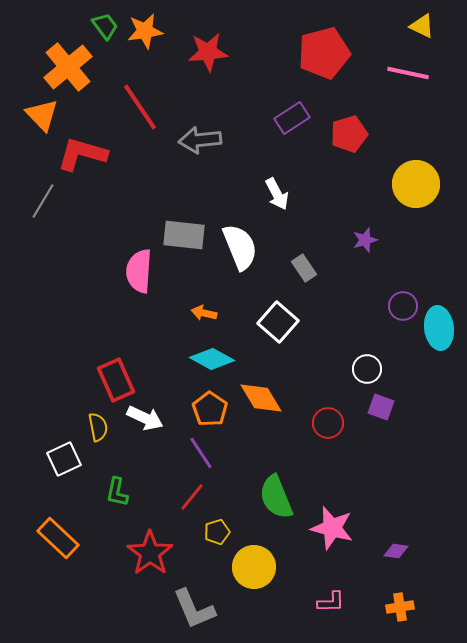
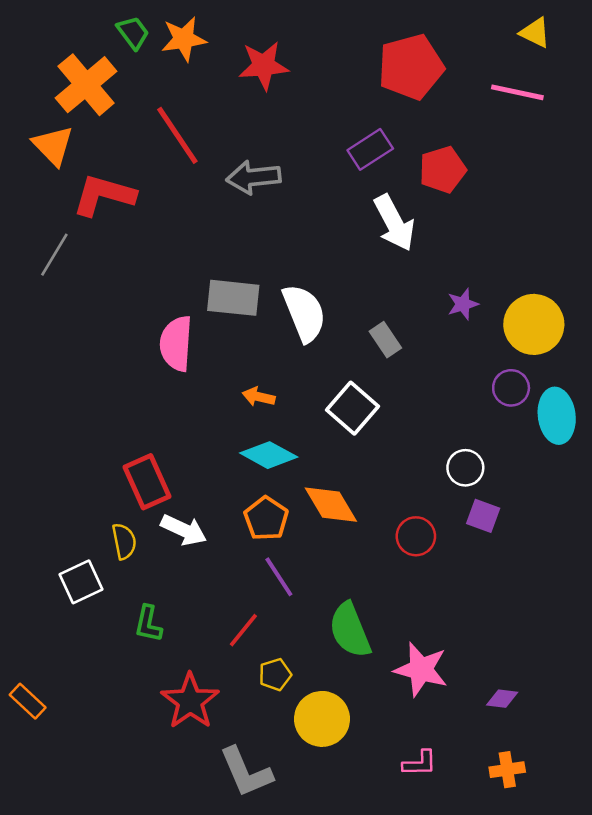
yellow circle: (416, 184) -> (534, 324), moved
white arrow: (277, 194) -> (394, 223), moved, size x1.4
purple line: (201, 453) -> (279, 577), moved
orange rectangle: (58, 538) -> (28, 701), moved, size x0.7

